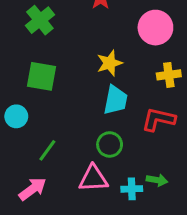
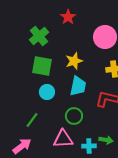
green cross: (40, 20) -> (39, 36), moved
green square: (41, 76) -> (42, 66), moved
cyan circle: (16, 116) -> (47, 92), moved

